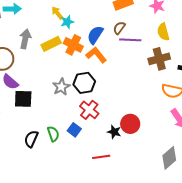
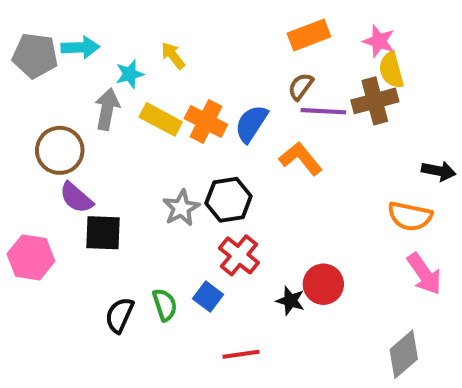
cyan star: (67, 22) -> (130, 74), moved
yellow semicircle: (163, 32) -> (391, 70), moved
blue semicircle: (95, 35) -> (251, 124), moved
yellow rectangle: (51, 44) -> (161, 119), turned 54
orange L-shape: (96, 55) -> (301, 159), moved
brown cross: (159, 59) -> (375, 101), moved
red line: (101, 157) -> (241, 354), moved

